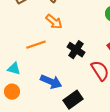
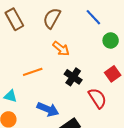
orange arrow: (54, 22) -> (61, 49), moved

